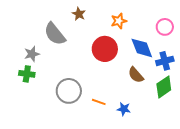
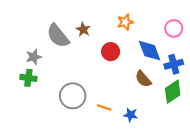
brown star: (79, 14) -> (83, 29), moved
red circle: (105, 49) -> (111, 52), size x0.7

